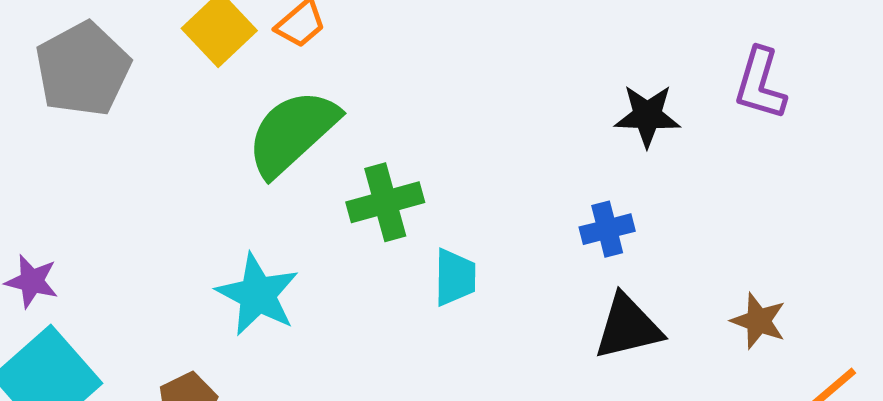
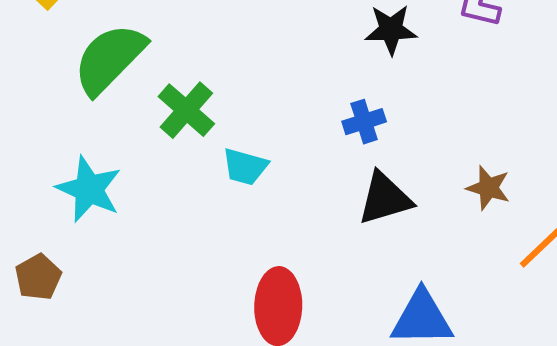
green cross: (385, 202) -> (186, 110), turned -30
cyan trapezoid: (455, 277) -> (245, 167), turned 108

